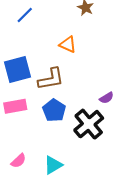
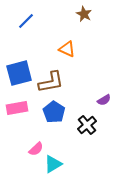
black cross: (89, 124) -> (87, 125), size x0.7
pink semicircle: (18, 161) -> (36, 149), moved

